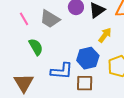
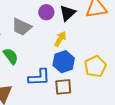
yellow arrow: (105, 35) -> (60, 39), moved

